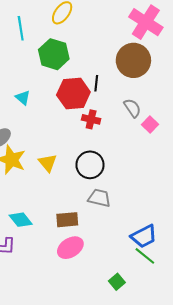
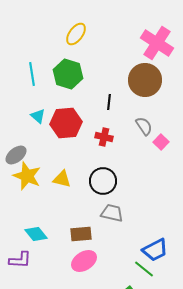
cyan line: (21, 28) -> (32, 74), moved
red hexagon: (73, 93) -> (66, 123), moved
yellow triangle: (48, 163) -> (62, 179), turned -36
green line: (145, 256) -> (144, 269), moved

